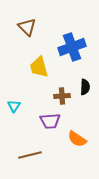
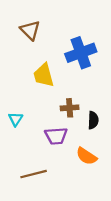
black semicircle: (85, 87) -> (93, 120), moved

